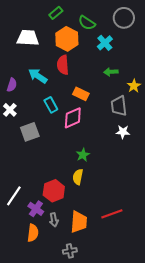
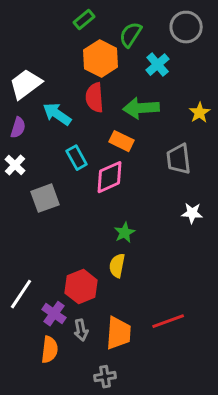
green semicircle: (87, 23) -> (131, 35), turned 90
white trapezoid: (28, 38) -> (26, 84), moved, turned -40
green arrow: (111, 72) -> (141, 108), moved, size x1.6
yellow star: (134, 86) -> (200, 113), moved
white star: (123, 132) -> (192, 213), moved

